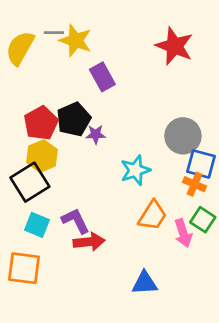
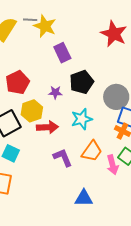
black pentagon: (74, 119) -> (82, 82), moved
yellow hexagon: (42, 156) -> (32, 111), moved
purple L-shape: (75, 221) -> (63, 158), moved
red arrow: (89, 242) -> (47, 127), moved

